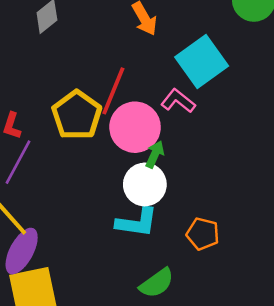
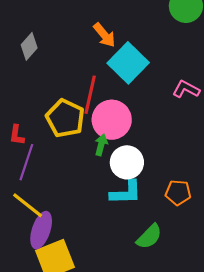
cyan square: (202, 62) -> (128, 63), moved
pink L-shape: (178, 101) -> (186, 89), moved
green arrow: (155, 154) -> (101, 145), moved

